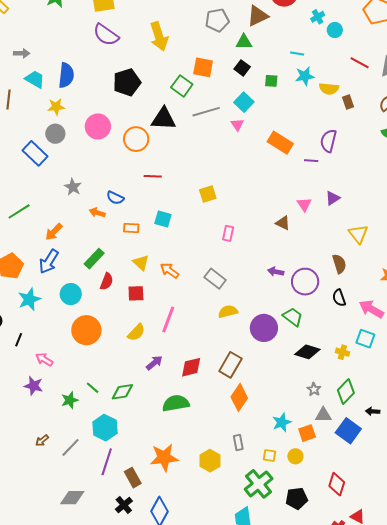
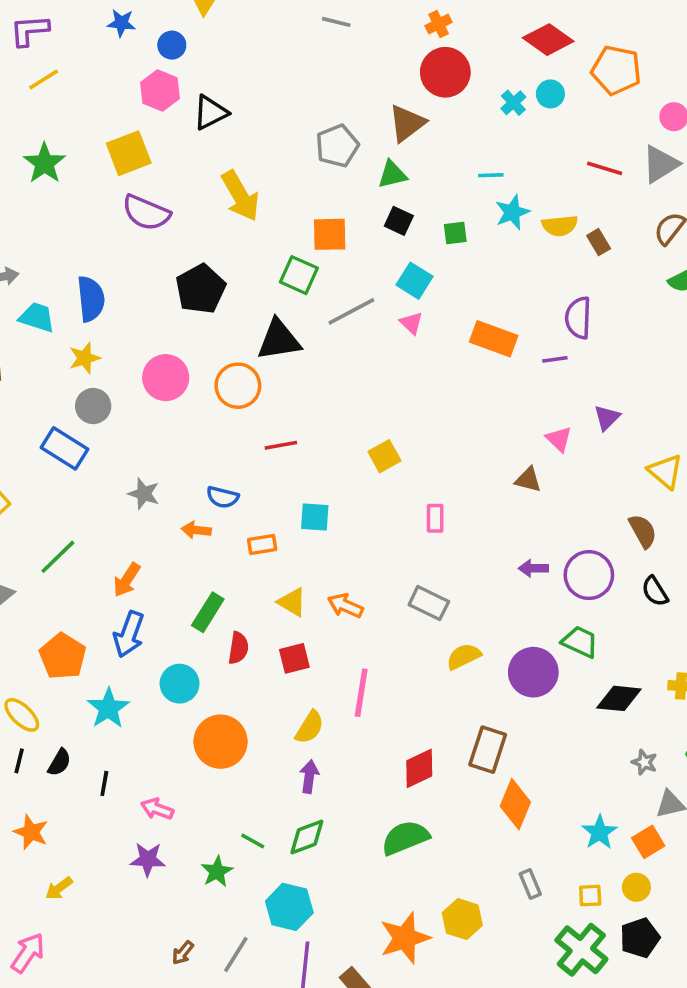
cyan circle: (335, 30) -> (550, 94), moved
purple arrow: (154, 363) -> (309, 777), moved, turned -30
yellow hexagon: (210, 461) -> (462, 919), moved
black pentagon: (297, 498) -> (640, 938), moved

